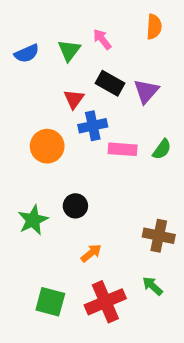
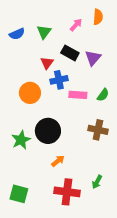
pink arrow: (102, 39) -> (76, 25), moved, turned 80
black circle: (75, 206) -> (48, 131), size x1.6
brown cross: (159, 236) -> (98, 130), moved
green arrow: (152, 286) -> (97, 182), turned -104
green square: (50, 302) -> (19, 194), moved
red cross: (105, 302) -> (67, 192), turned 30

